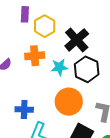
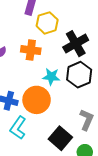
cyan star: (59, 67) -> (51, 77), moved
orange circle: (69, 102) -> (37, 100), moved

